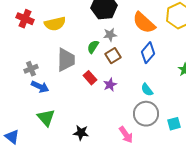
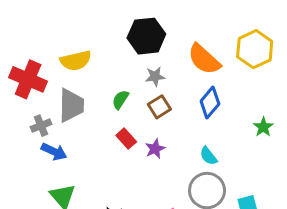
red cross: (25, 19) -> (28, 79), moved, size x1.4
green semicircle: (93, 47) -> (120, 100), moved
gray trapezoid: (66, 60) -> (71, 105), moved

